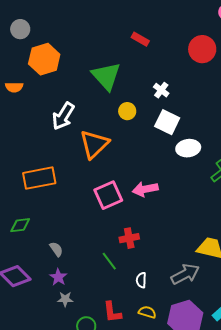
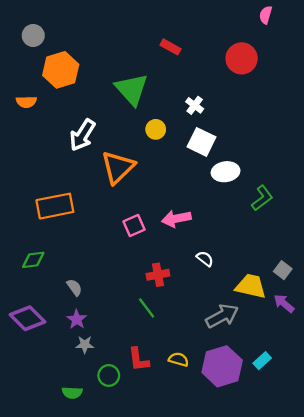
pink square: (108, 195) -> (134, 226), size x0.7
green line: (109, 261) -> (147, 308), moved
white semicircle: (141, 280) -> (205, 259), moved, turned 126

